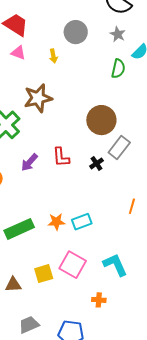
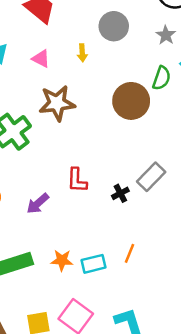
pink triangle: (18, 53) -> (41, 59), moved
brown circle: (101, 120) -> (131, 101), moved
purple arrow: (29, 162) -> (38, 204), moved
orange line: (132, 206) -> (129, 253), moved

